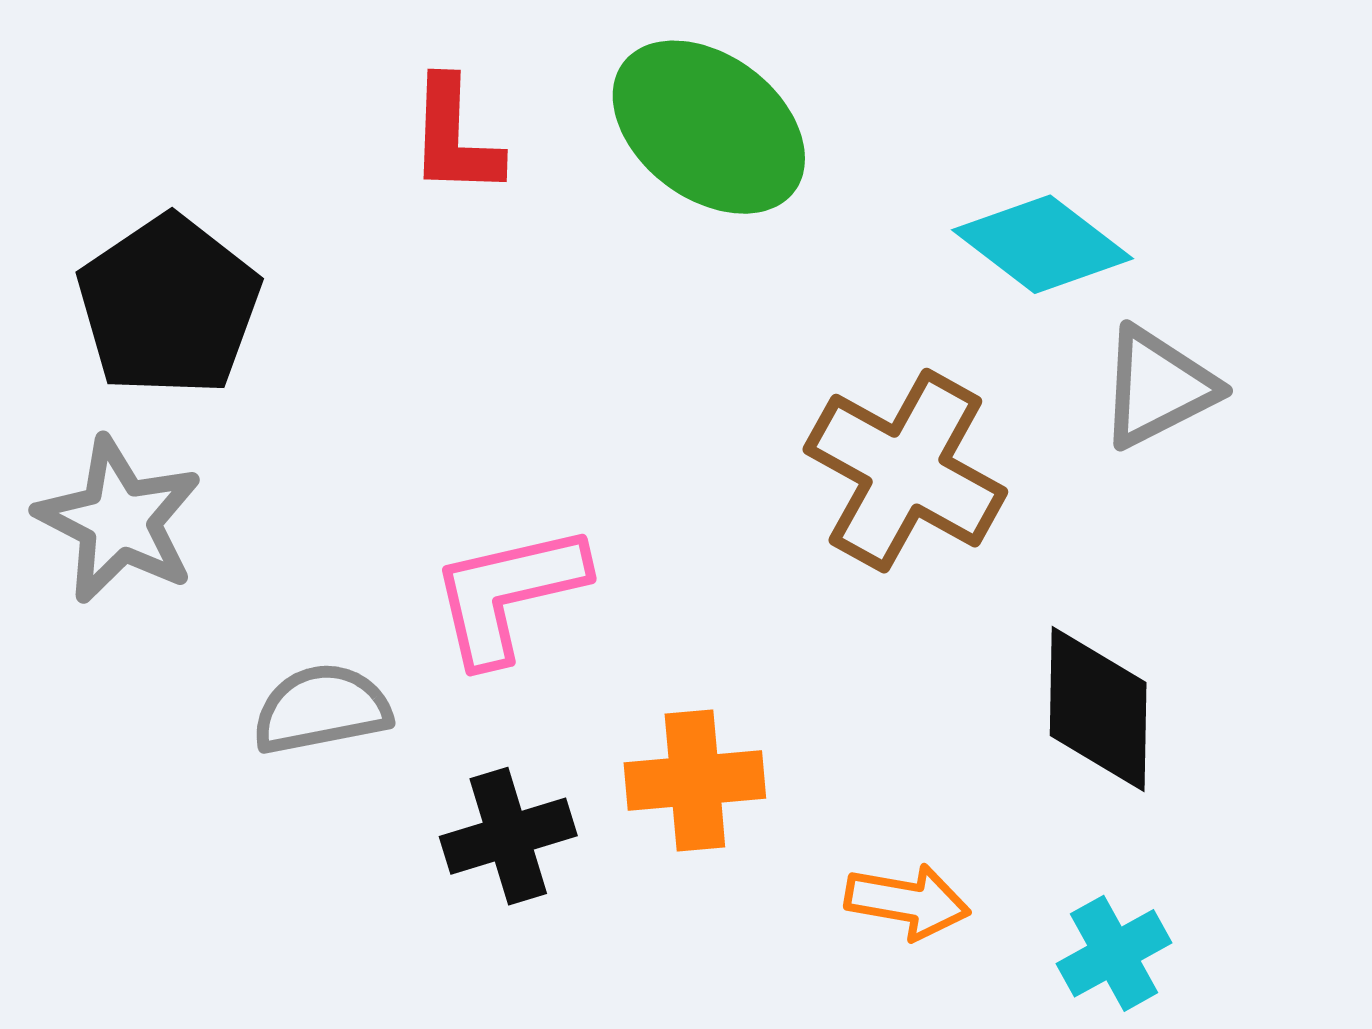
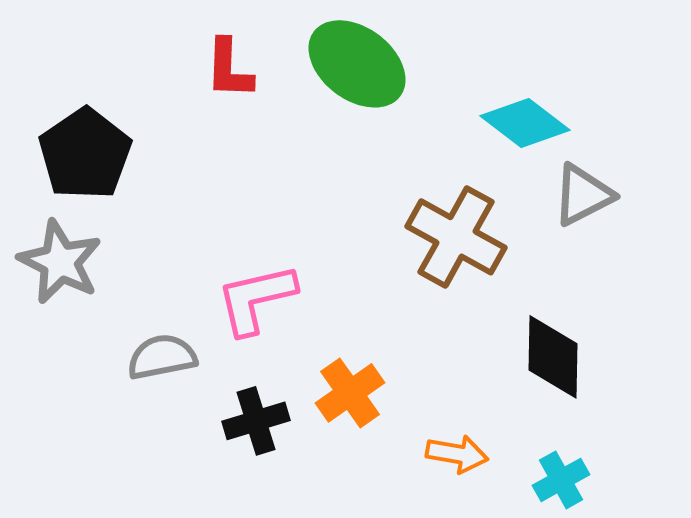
orange cross: (695, 781) -> (350, 393), turned -30

